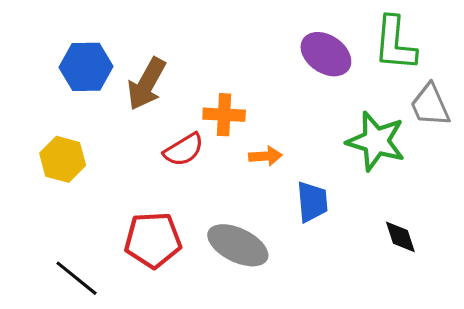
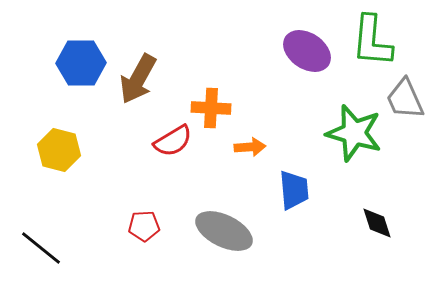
red pentagon: (153, 240) -> (144, 226), size x0.6
black line: (76, 278) -> (41, 248), moved

